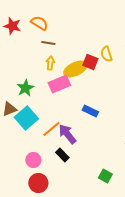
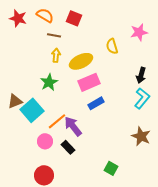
red square: (90, 62) -> (74, 18), moved
pink rectangle: (59, 84) -> (89, 82), moved
green star: (25, 88) -> (49, 82), moved
blue rectangle: (90, 111) -> (96, 103), turned -56
pink circle: (33, 160) -> (45, 141), moved

